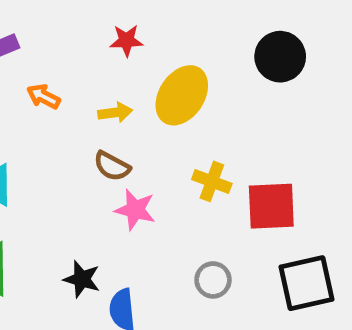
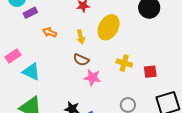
yellow arrow: (115, 112) -> (81, 37), turned 88
red square: (271, 206) -> (150, 72), size x0.6

